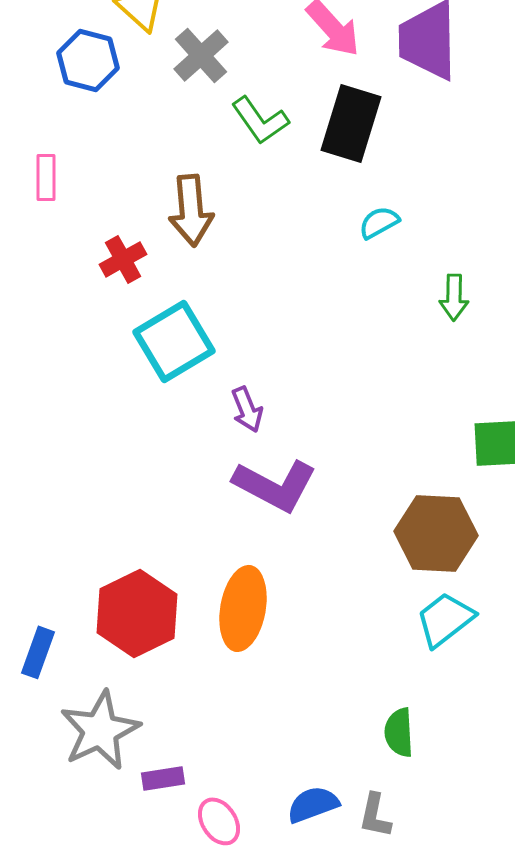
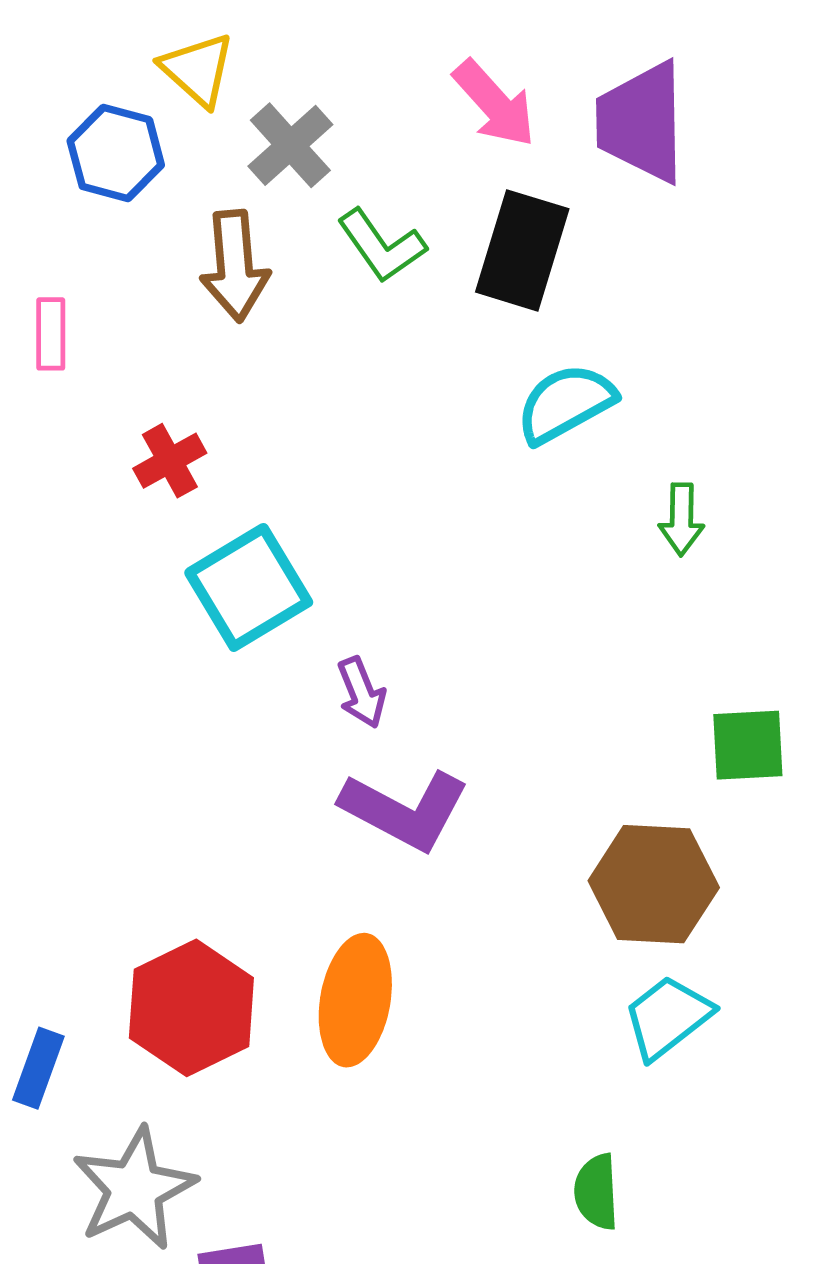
brown arrow: (191, 210) -> (235, 266), moved
cyan semicircle: (379, 222) -> (566, 403), size x1.6

